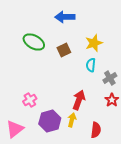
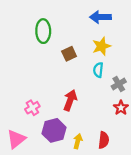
blue arrow: (65, 17) -> (100, 17), moved
green ellipse: (34, 42) -> (43, 31), moved, turned 60
red arrow: (79, 100) -> (70, 100), moved
yellow arrow: (72, 120) -> (78, 141), moved

